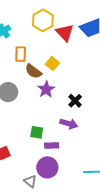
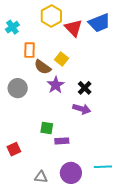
black cross: (75, 101) -> (85, 88), moved
purple arrow: (69, 124) -> (82, 109), moved
purple circle: (47, 167) -> (71, 173), moved
gray triangle: (30, 181) -> (41, 177), turned -32

